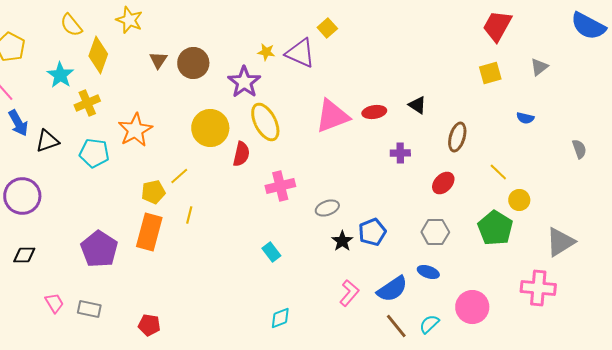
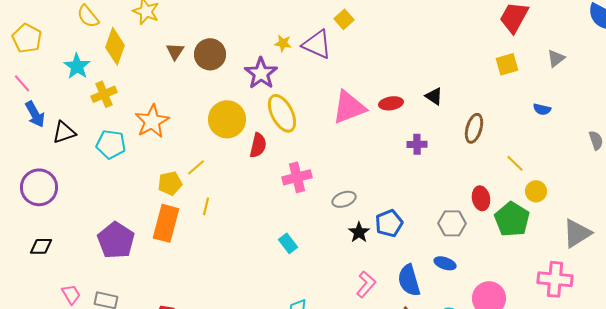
red ellipse: (443, 183) -> (481, 198), moved, turned -55
blue semicircle: (392, 289) -> (409, 280), turned 108

